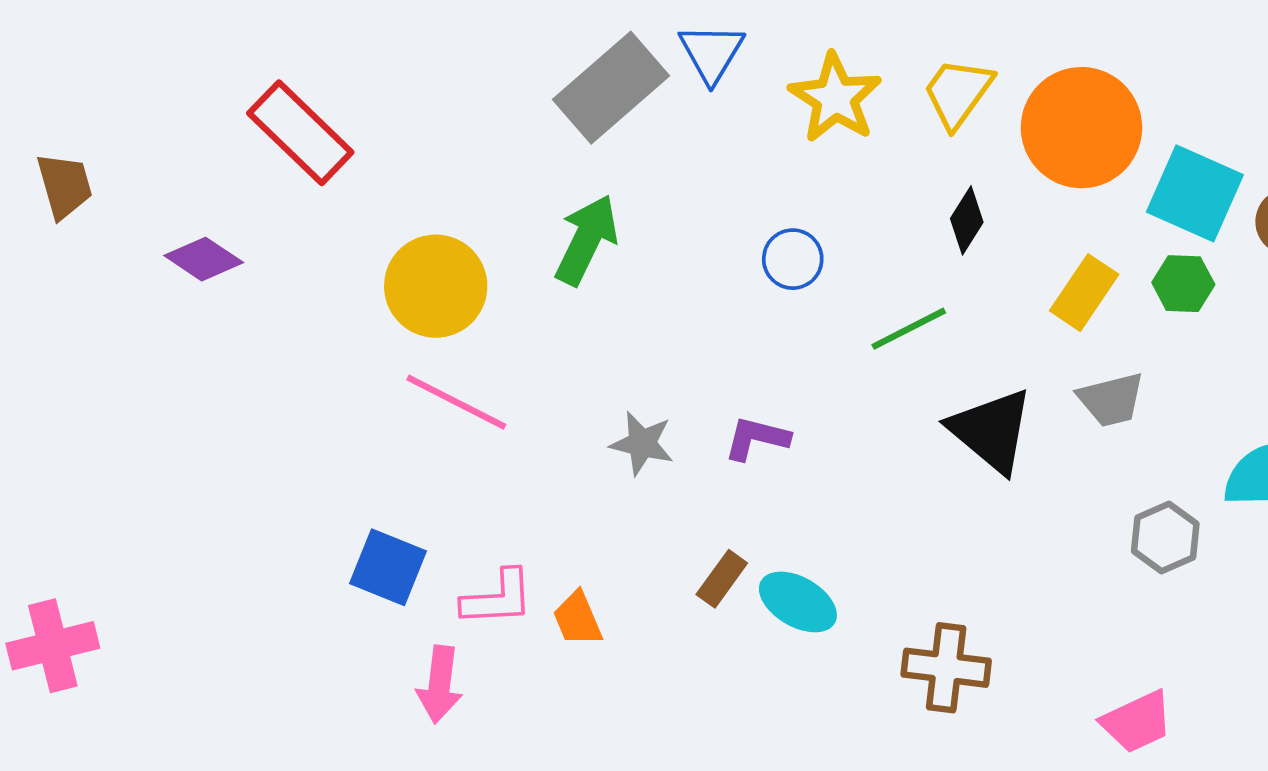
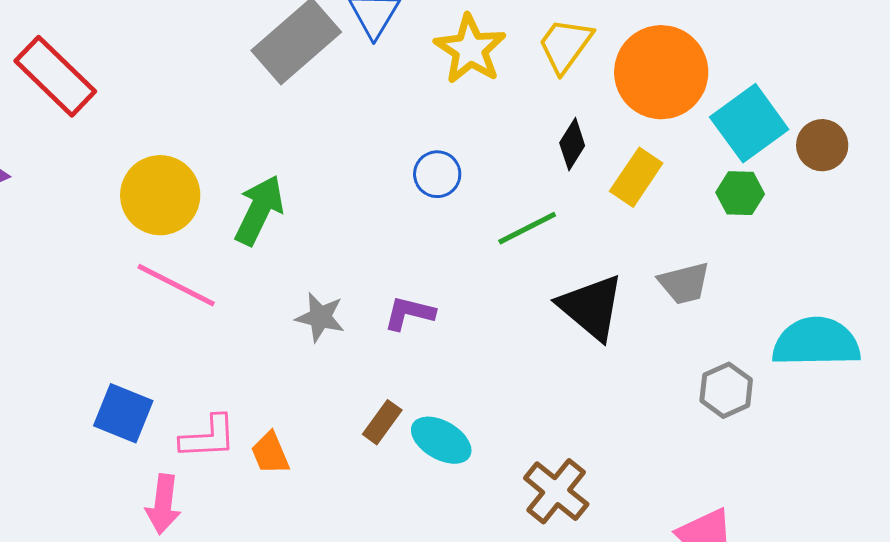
cyan square: (1195, 193) -> (749, 123), turned 30
green arrow: (587, 240) -> (259, 210), moved
yellow rectangle: (1084, 293) -> (636, 177), moved
brown cross: (946, 668) -> (556, 491), turned 32

